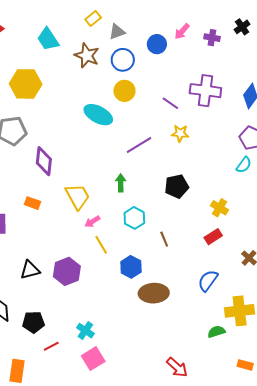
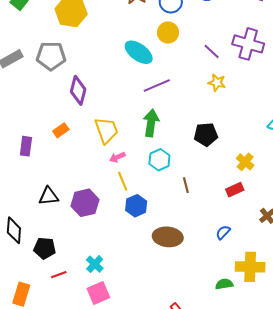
purple line: (139, 145) -> (157, 85), moved
green arrow: (121, 183) -> (151, 123), size x1.5
orange rectangle: (32, 203) -> (61, 130), turned -63
blue hexagon: (131, 267) -> (136, 206), moved
blue semicircle: (208, 281) -> (223, 232), size x0.7

